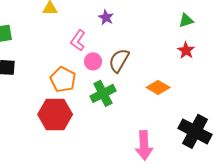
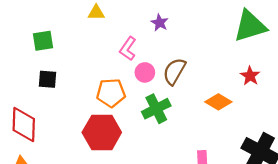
green triangle: (186, 20) -> (250, 26), size x2.0
red star: (186, 50) -> (250, 76), moved
orange pentagon: (63, 79) -> (111, 93), turned -30

